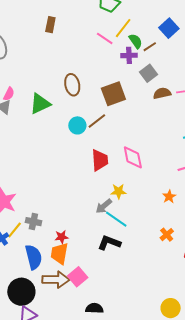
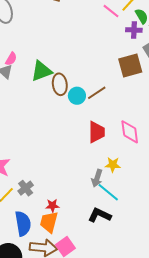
brown ellipse: (72, 85) -> (60, 84), moved
brown square: (113, 94) -> (130, 65), moved
gray arrow: (104, 206) -> (97, 178), turned -36
gray cross: (33, 222) -> (26, 188), turned 35

